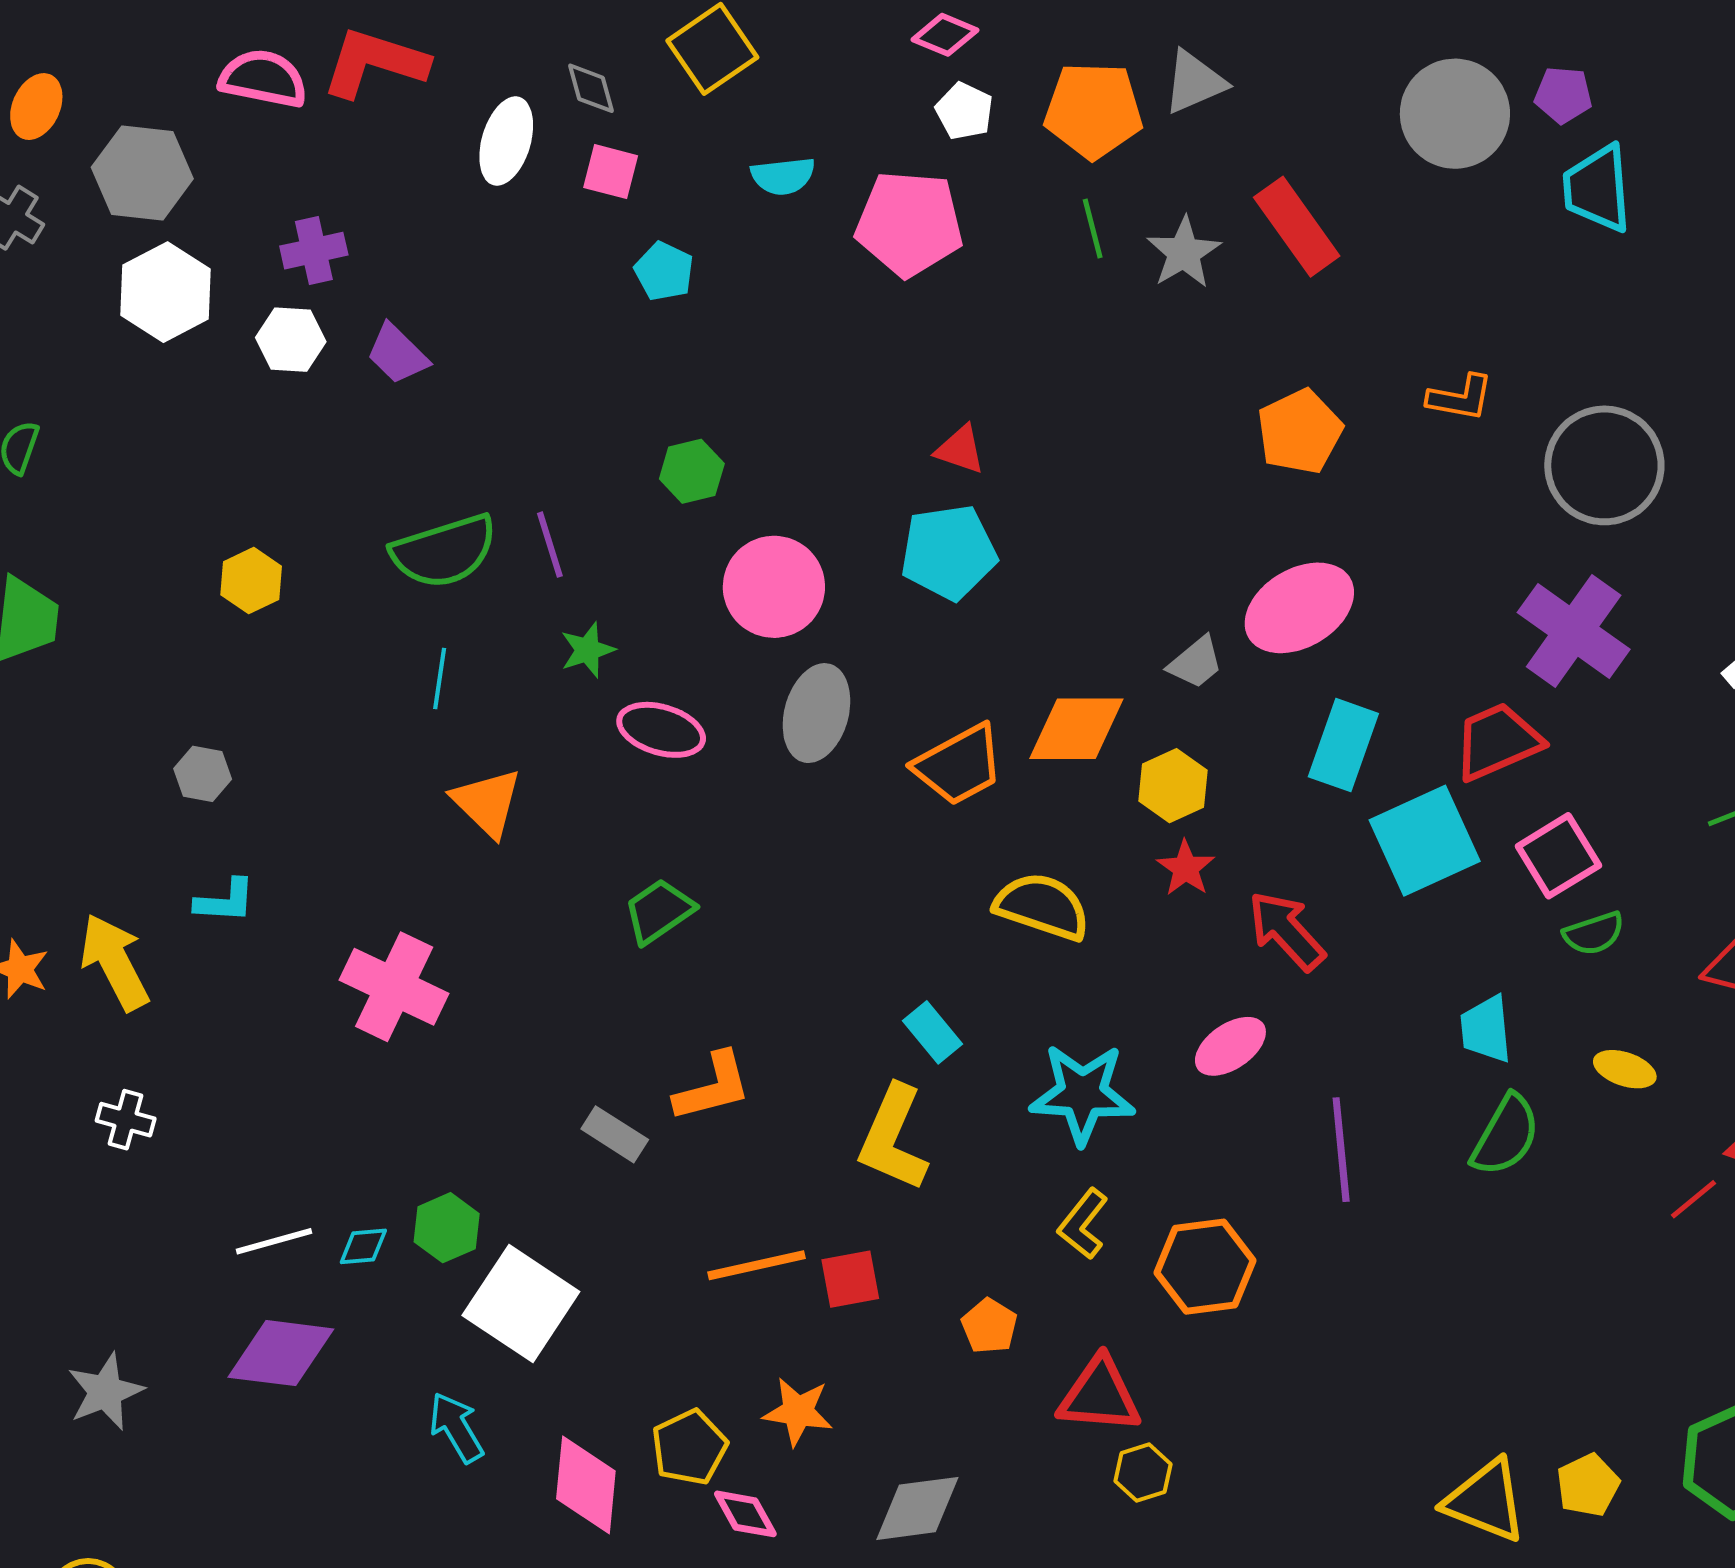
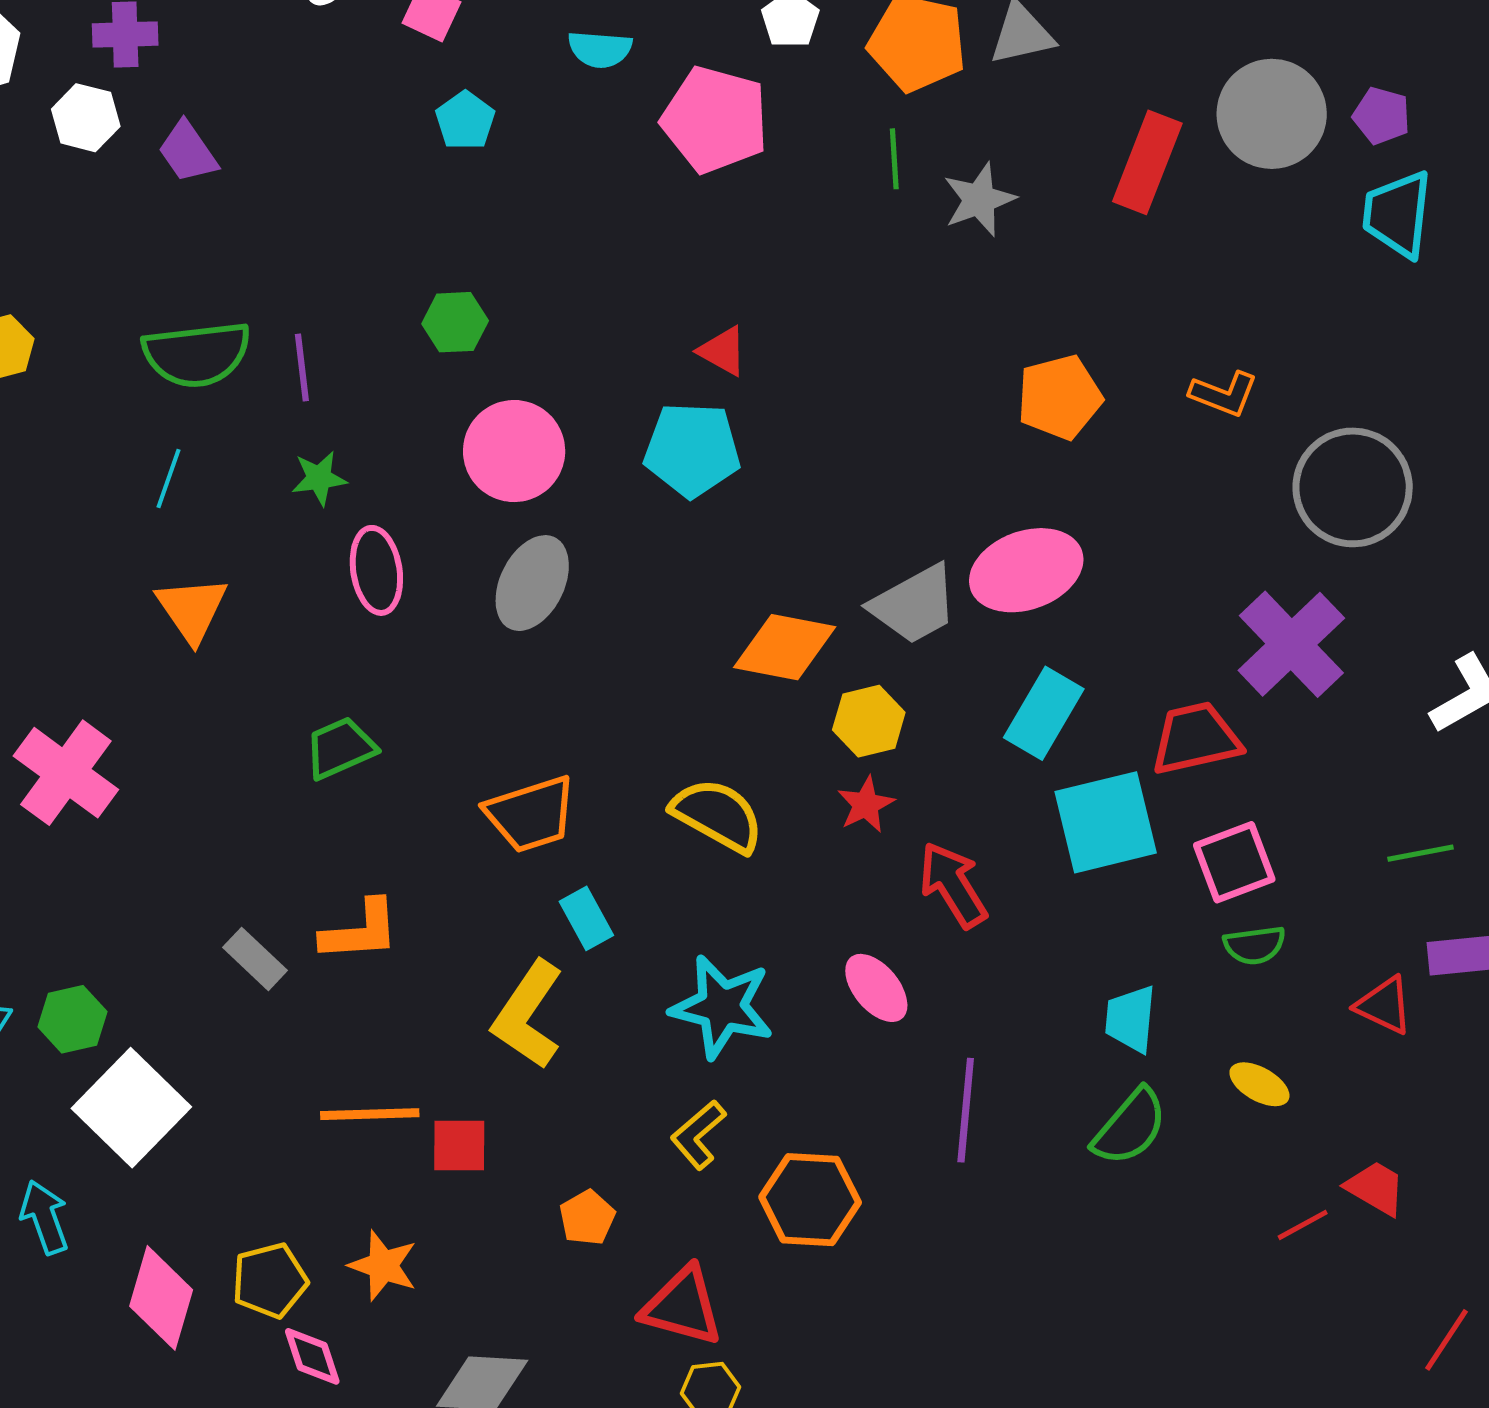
red rectangle: (1297, 227) -> (1147, 162), moved, turned 46
gray trapezoid: (1196, 662) -> (914, 604), size x1.6
pink ellipse: (661, 730) -> (376, 570), turned 54
orange trapezoid: (959, 765) -> (531, 814), moved
pink ellipse: (1230, 1046) -> (876, 988), turned 74

